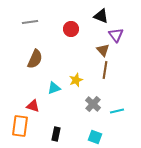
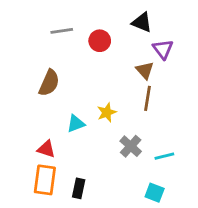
gray line: (30, 22) -> (62, 31), moved
orange rectangle: (20, 126) -> (45, 180), moved
cyan square: (95, 137) -> (155, 193), moved

